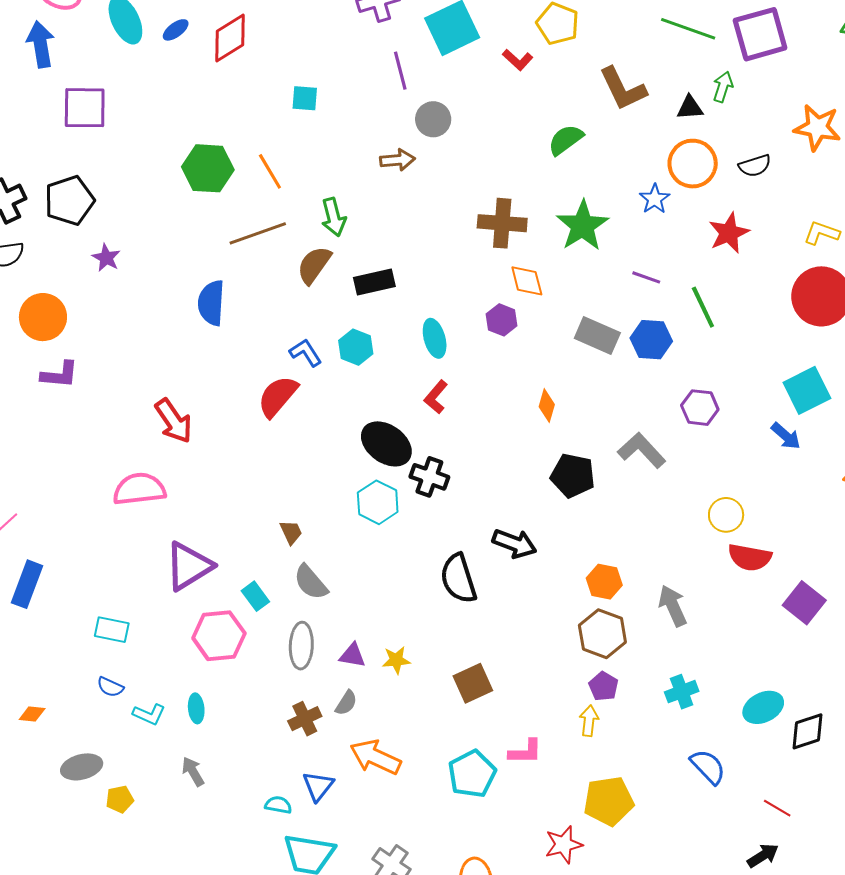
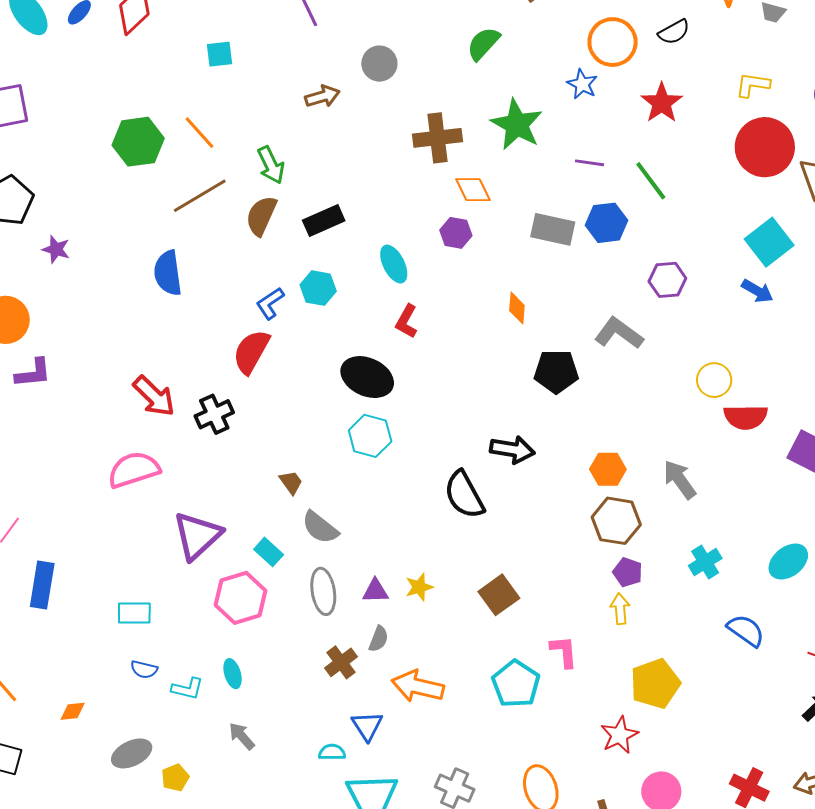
gray circle: (433, 119) -> (379, 64), moved
blue L-shape: (306, 353) -> (270, 303), turned -80
black cross: (429, 477) -> (214, 414), moved, turned -33
pink L-shape: (525, 752) -> (564, 652), turned -84

